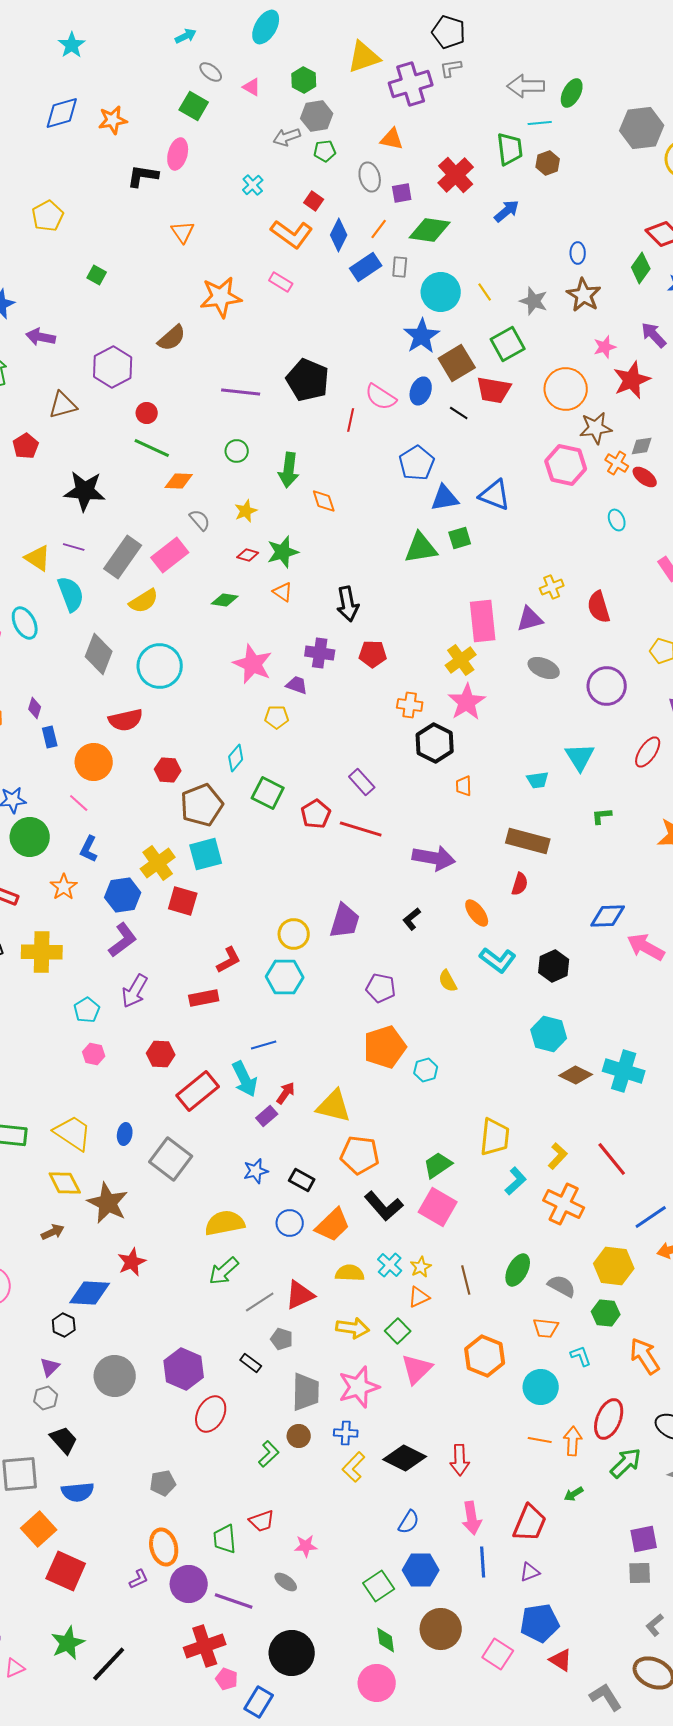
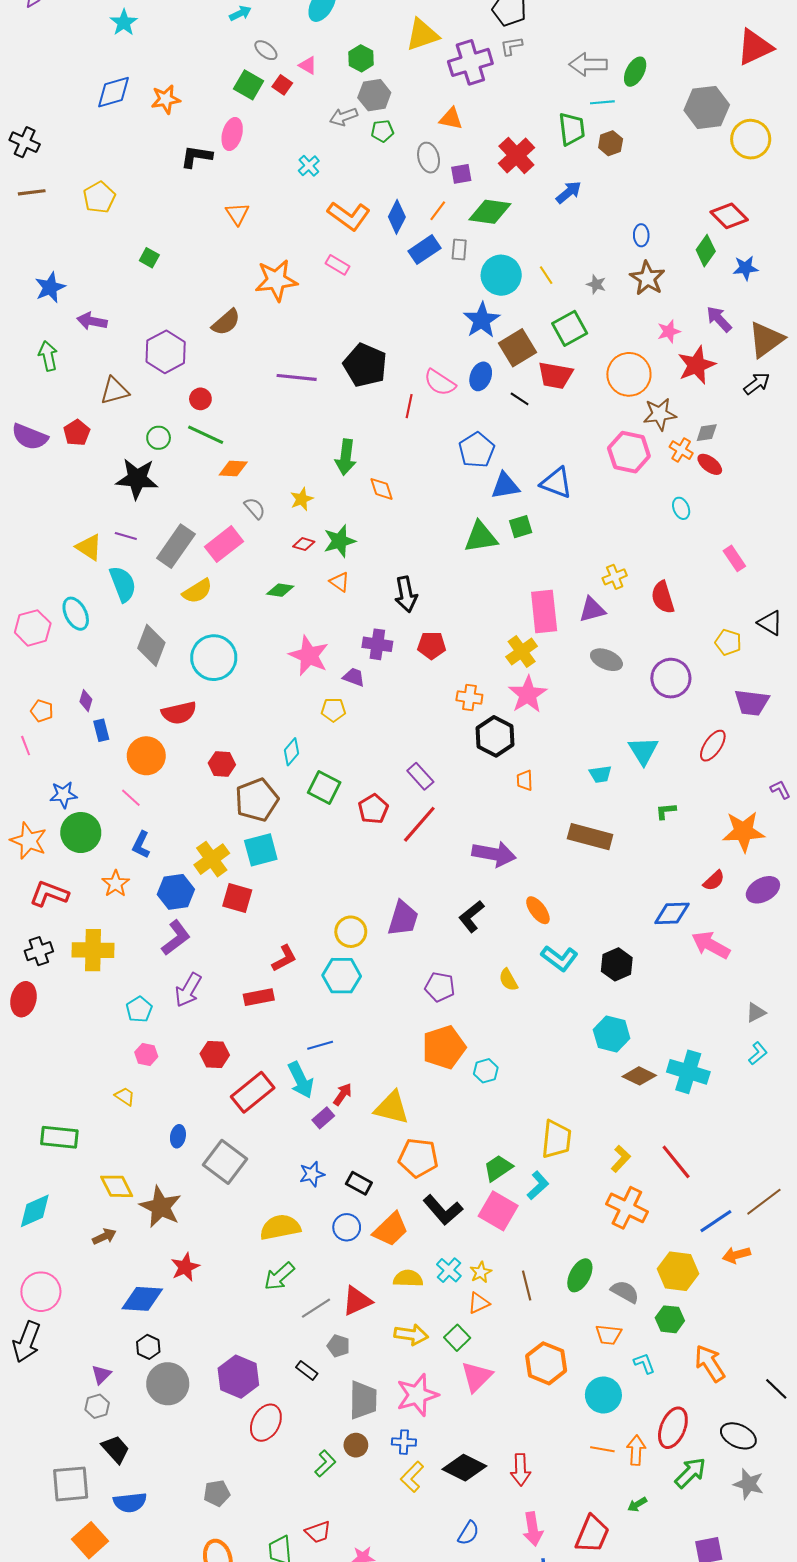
red square: (314, 201) -> (282, 85), moved
gray star: (534, 301) -> (596, 284), size x0.7
green circle: (237, 451) -> (159, 438), moved
red line: (361, 829) -> (419, 824), turned -66
red semicircle: (520, 884) -> (714, 881), moved, turned 30
black L-shape: (412, 919) -> (471, 916), size x1.4
yellow trapezoid: (73, 1133) -> (125, 1096), moved, size x0.5
cyan L-shape: (516, 1181) -> (538, 1185), moved
black hexagon: (64, 1325) -> (148, 1347), moved

